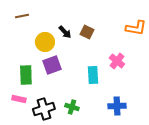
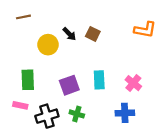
pink cross: (117, 61) -> (133, 83), moved
purple square: (52, 65) -> (69, 85), moved

